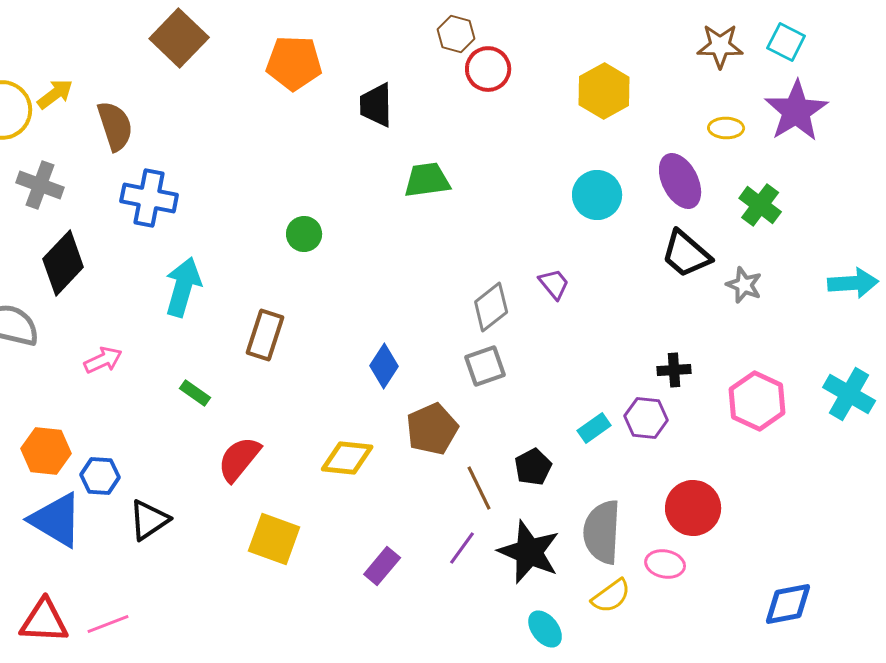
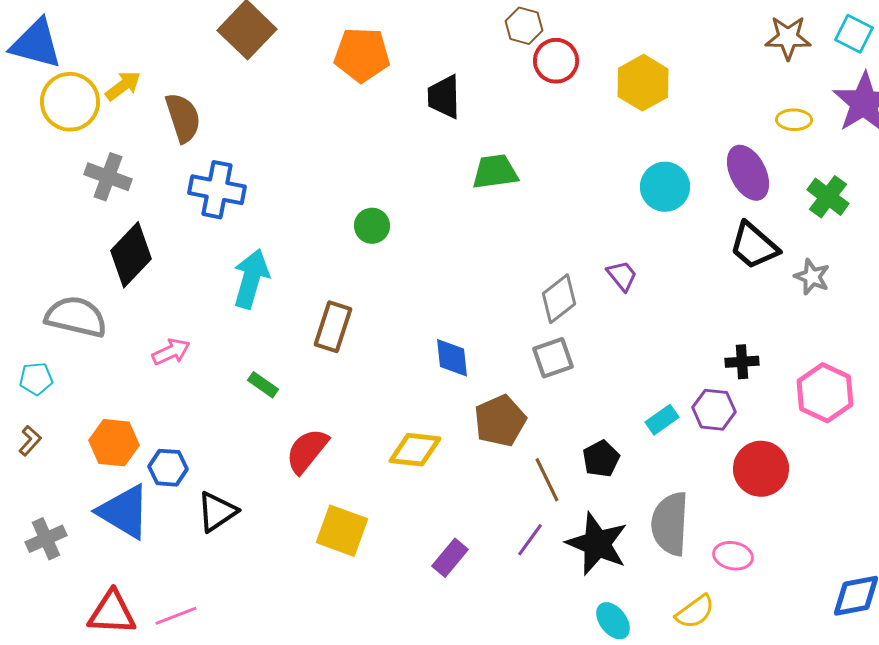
yellow hexagon: (604, 91) -> (643, 83), moved
blue diamond: (384, 366) -> (452, 358), turned -39
red circle: (693, 508) -> (761, 469), moved
yellow semicircle: (611, 596) -> (695, 612), moved

